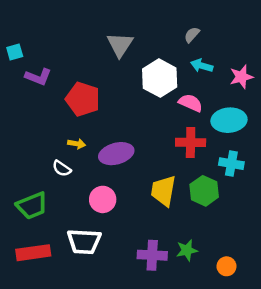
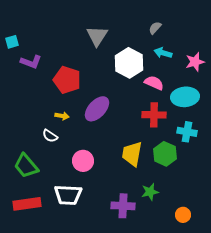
purple ellipse: (116, 154) -> (97, 109), moved, turned -32
green trapezoid: (32, 206) -> (26, 166), turned 72
green star: (187, 250) -> (150, 192), moved

